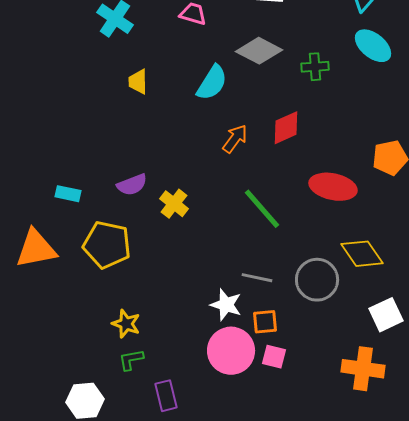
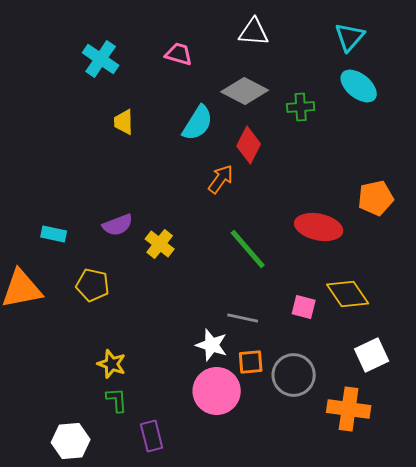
red diamond: (286, 128) -> (249, 145), moved, turned -39
yellow pentagon: (107, 245) -> (93, 285), size x0.7
gray circle: (317, 280) -> (294, 375), moved
pink square: (274, 357) -> (304, 307), moved
green L-shape: (131, 360) -> (117, 400), turned 96

